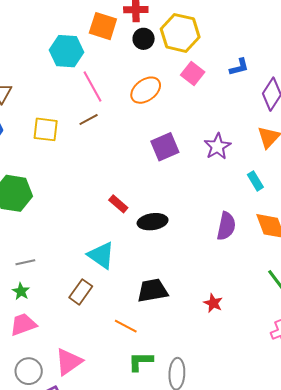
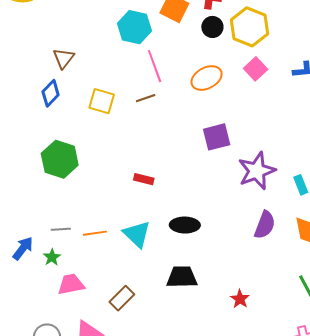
purple star: (217, 146) -> (257, 171), moved, size x1.4
red rectangle: (118, 204) -> (144, 179), moved, turned -36
black ellipse: (153, 222) -> (185, 225), moved
brown rectangle: (81, 292) -> (122, 298), moved
pink trapezoid: (23, 324) -> (71, 284), moved
orange line: (126, 326) -> (95, 233), moved, turned -45

